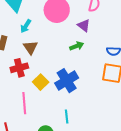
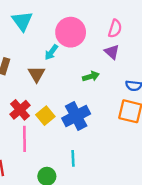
purple triangle: (84, 25) -> (112, 52), moved
cyan arrow: (26, 26) -> (51, 52), moved
red cross: (19, 68) -> (20, 110), moved, turned -30

